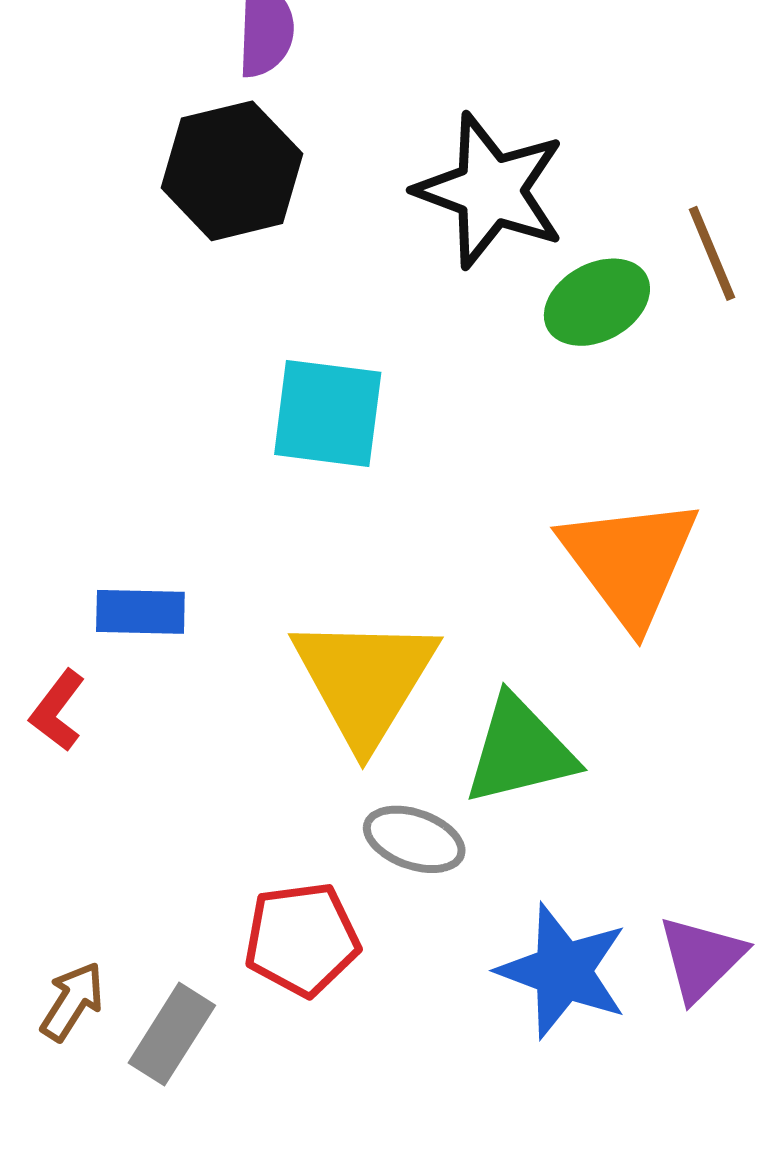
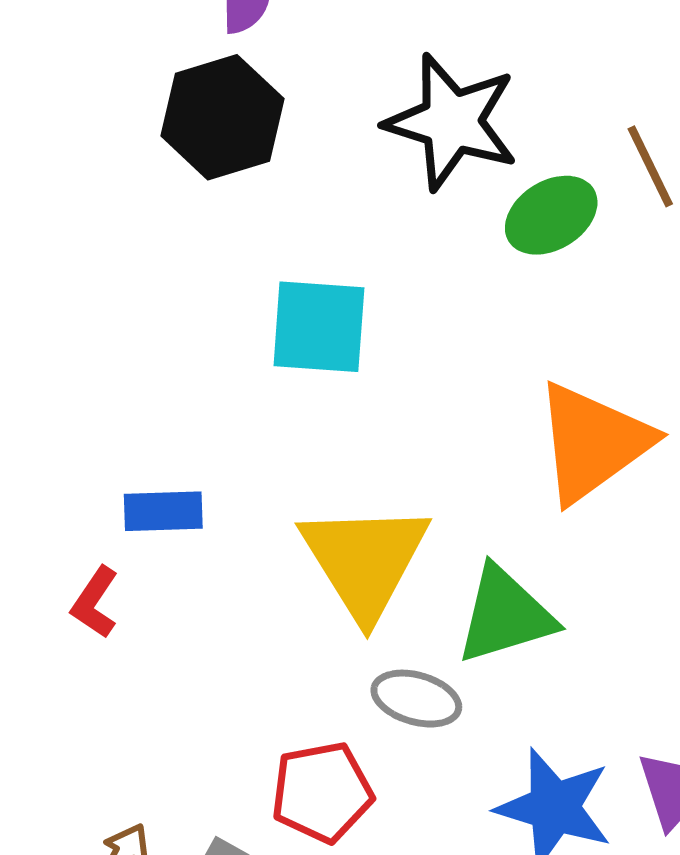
orange triangle: (630, 561) -> (593, 442), turned 34

